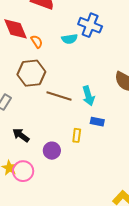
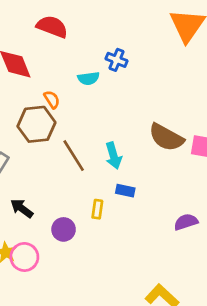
blue cross: (90, 25) -> (117, 60), size x0.7
orange semicircle: (37, 42) -> (52, 99), moved
brown line: (59, 96) -> (74, 156), turned 40

